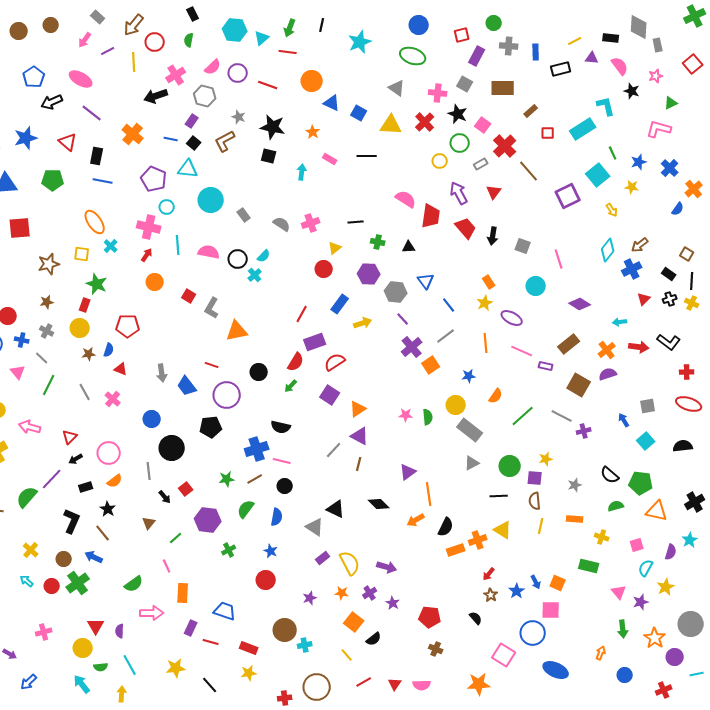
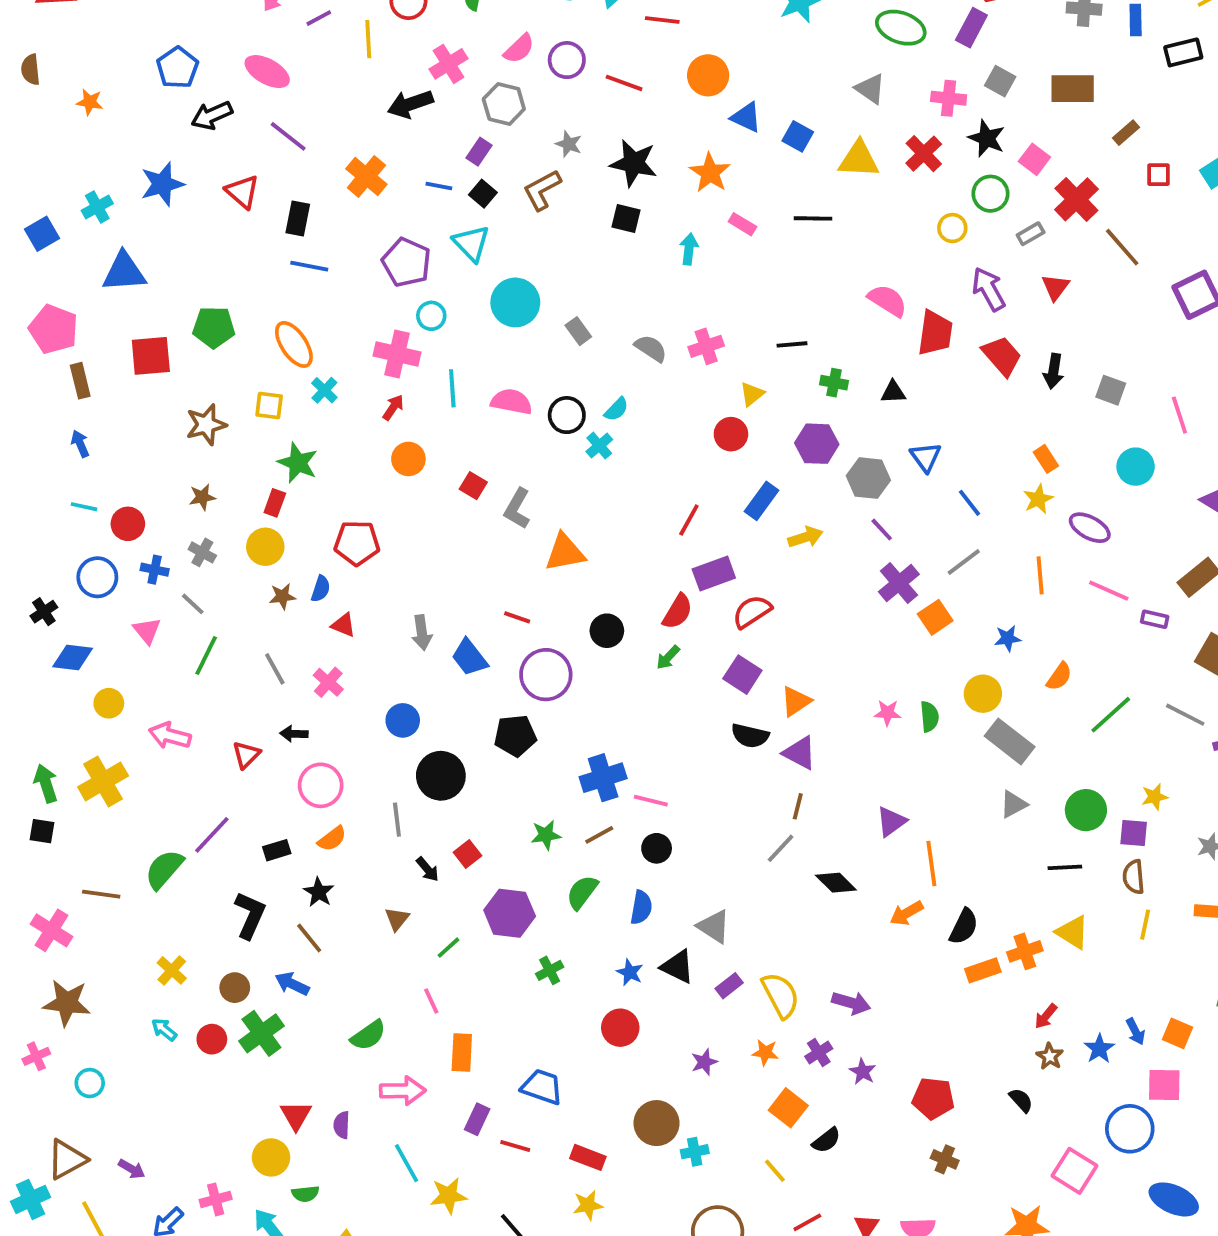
purple rectangle: (477, 56) -> (971, 28), moved
orange star: (313, 132) -> (710, 173), size x1.5
cyan triangle: (188, 169) -> (471, 243), turned 40
green pentagon: (53, 180) -> (214, 327), moved
black semicircle: (281, 427) -> (750, 736), moved
gray line: (334, 450) -> (781, 848), moved
black arrow: (76, 459) -> (294, 734), moved, turned 32
black triangle: (336, 509) -> (678, 967), moved
pink cross: (44, 632) -> (216, 1199), moved
cyan line: (130, 665) -> (407, 1163), moved

